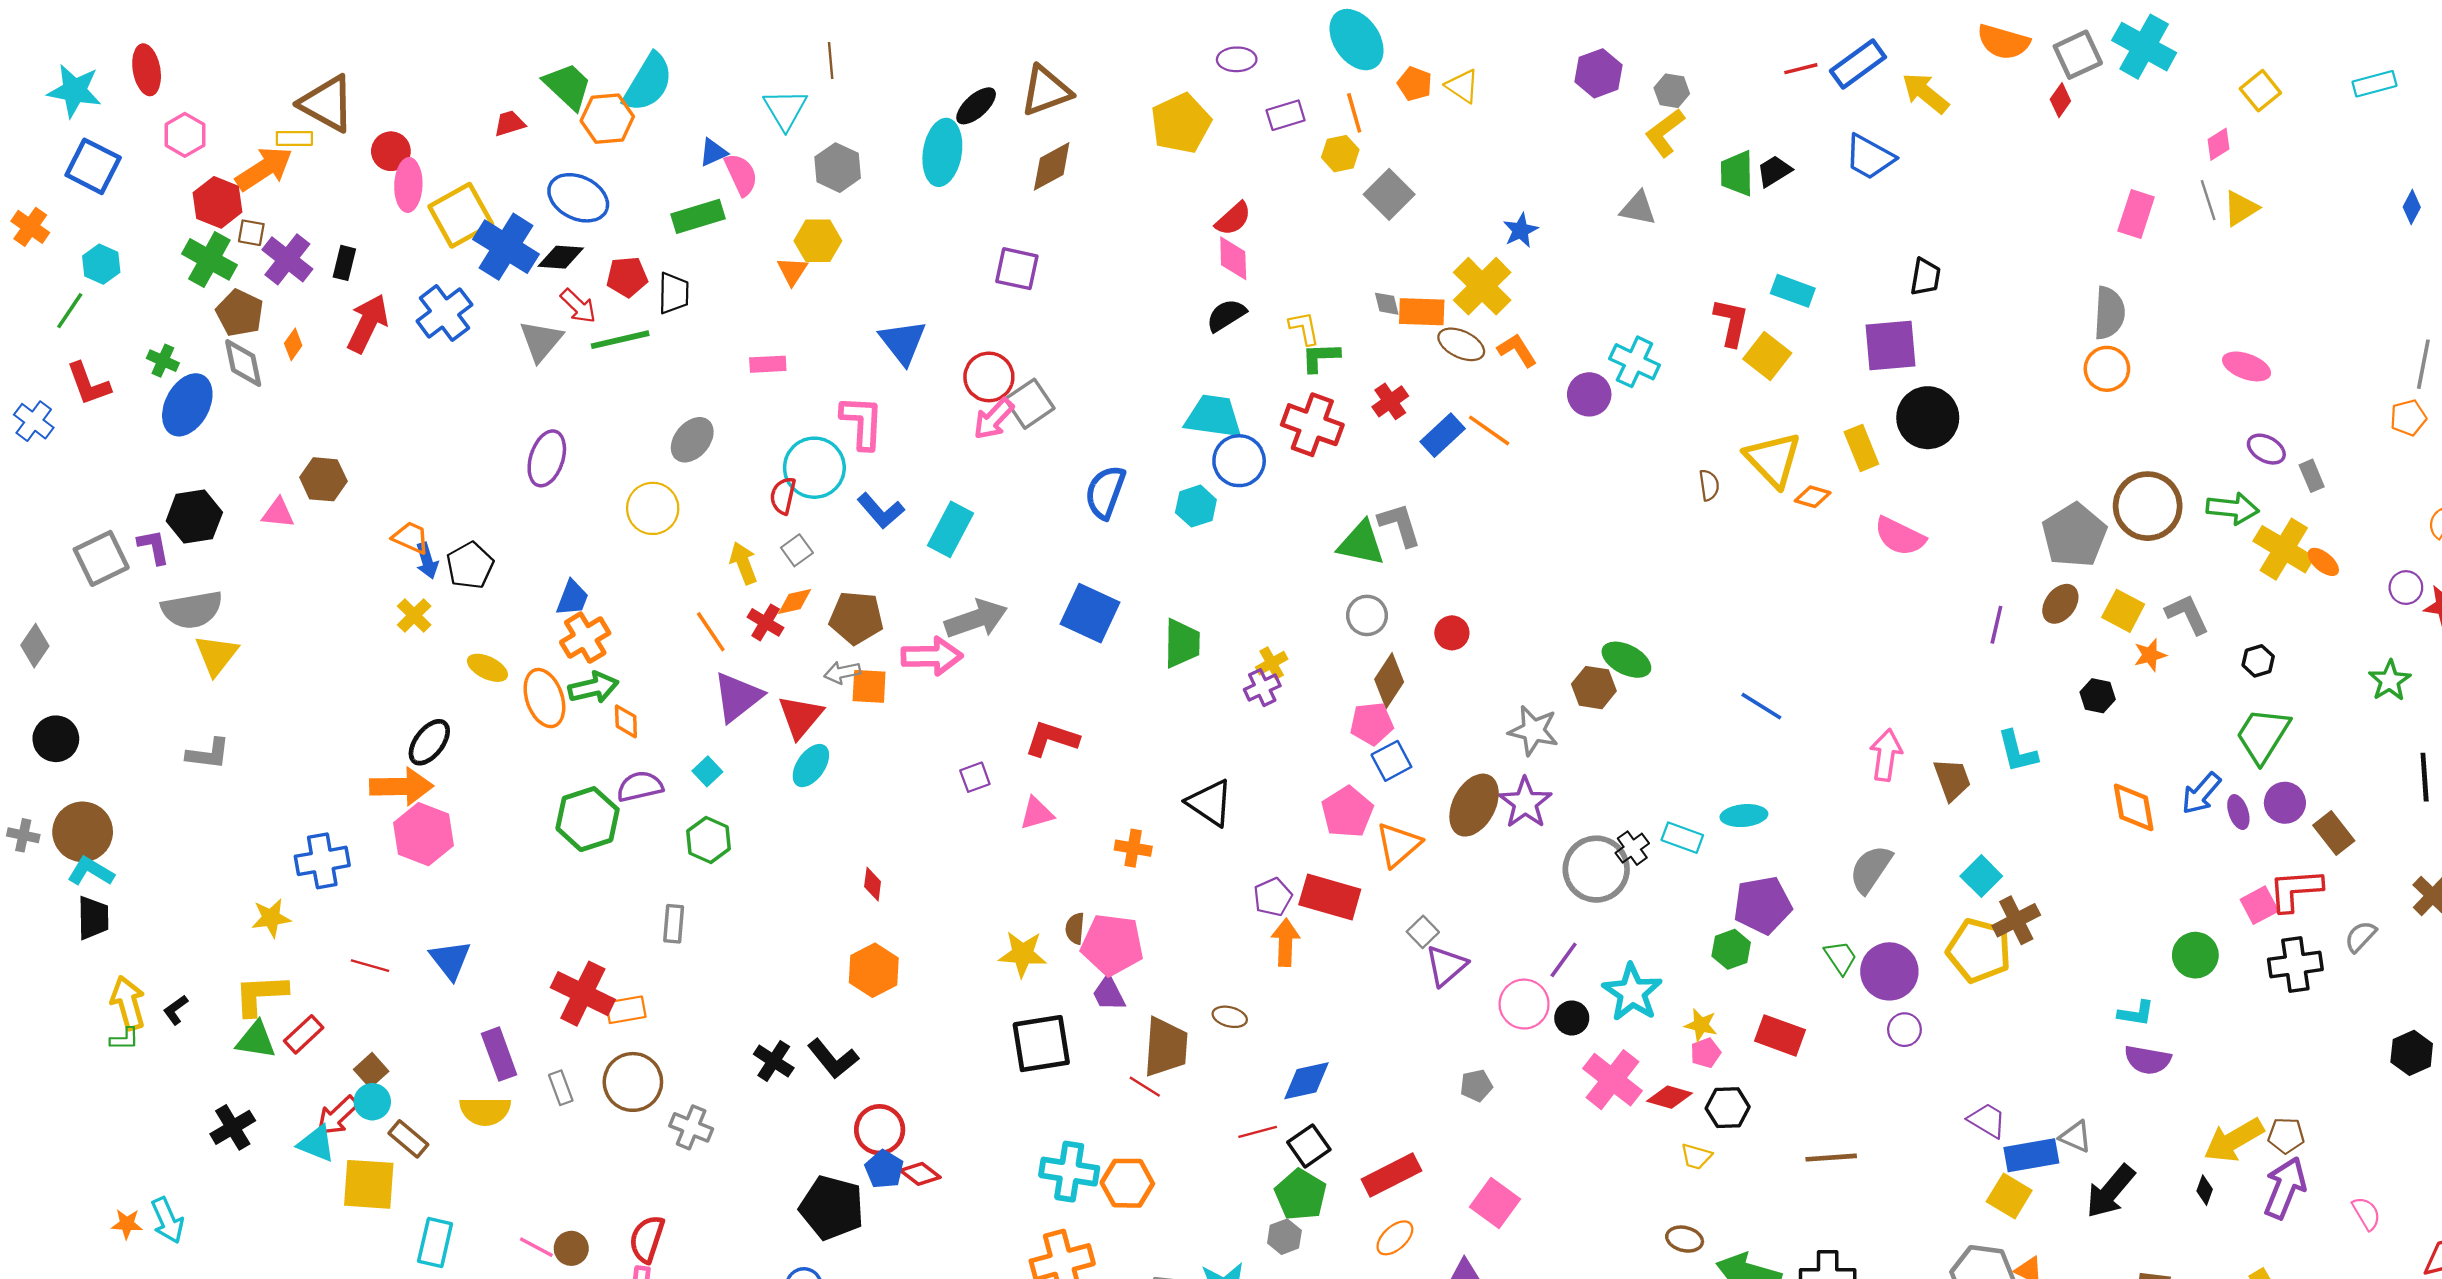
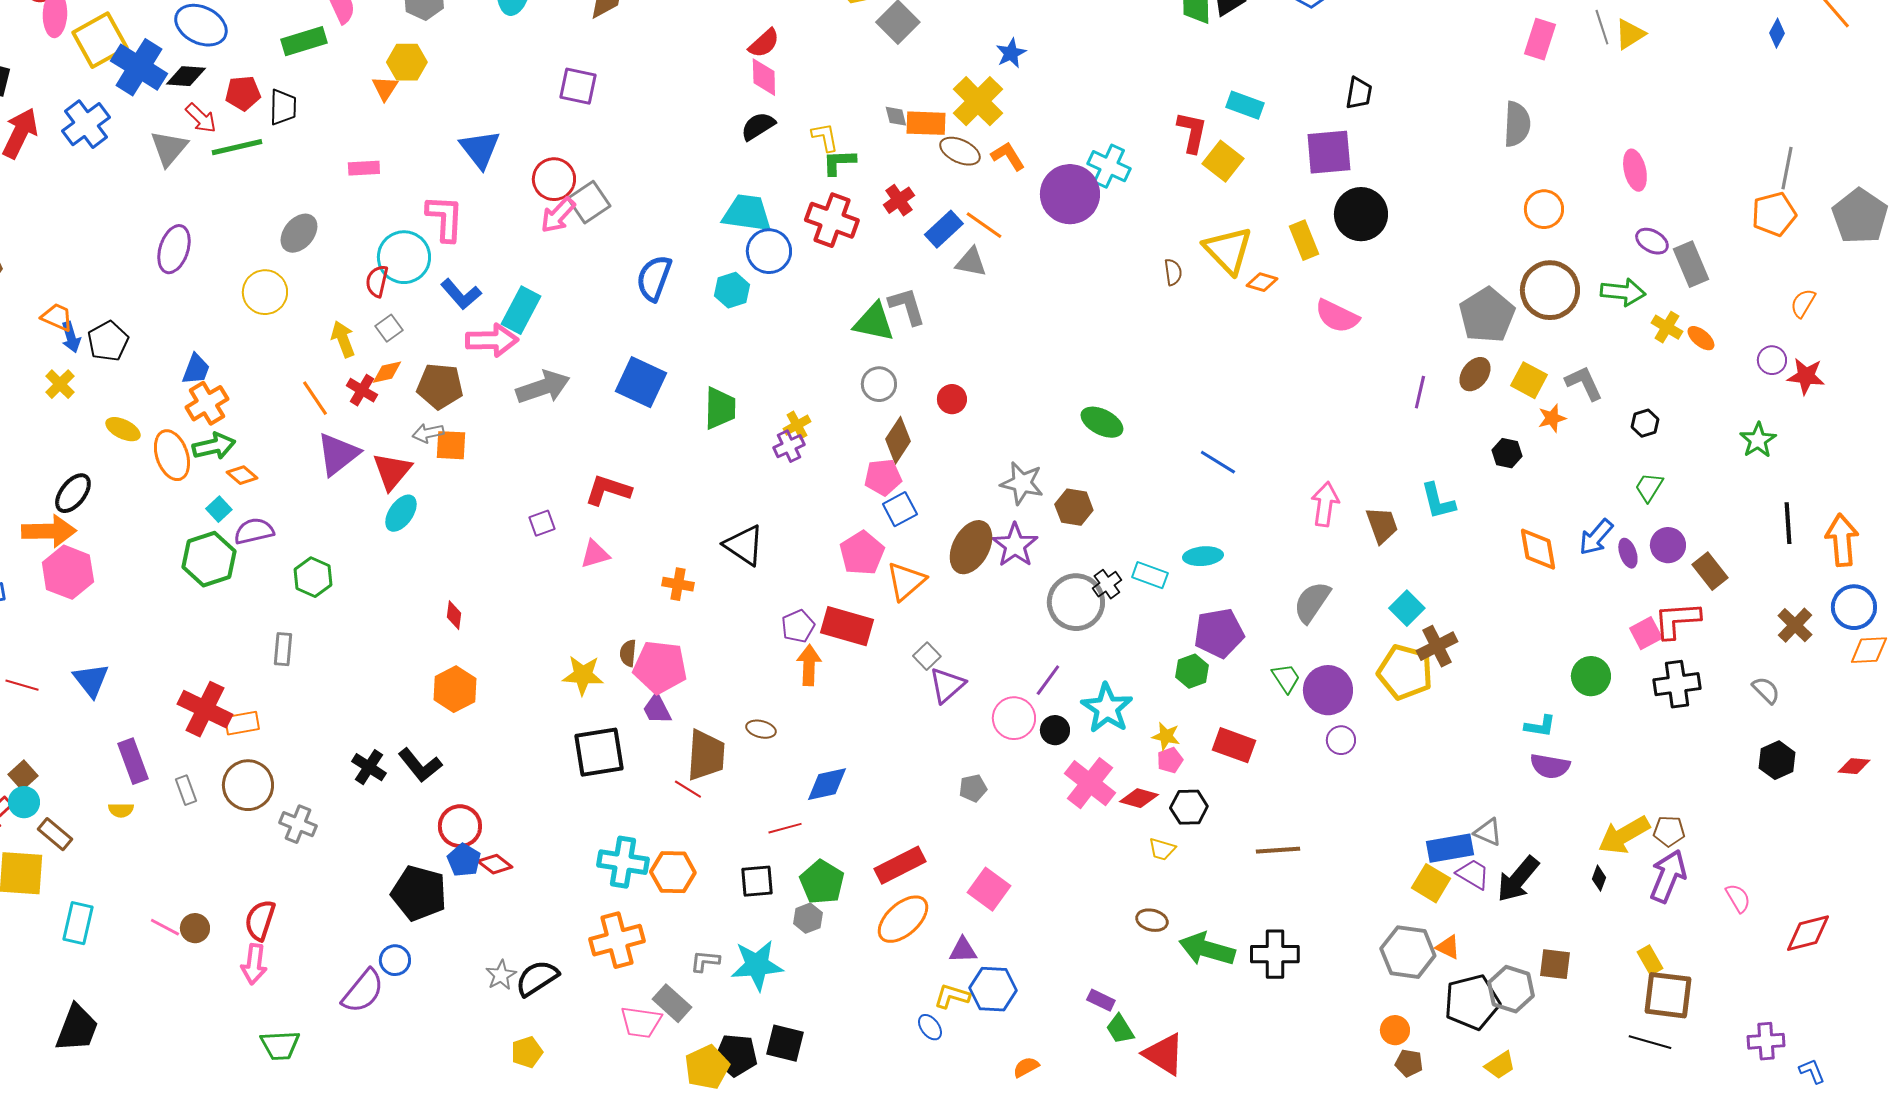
gray triangle: (1638, 208) -> (971, 262), moved
pink ellipse: (2247, 366) -> (1635, 170), turned 57
orange circle: (2107, 369) -> (1544, 209), moved
purple circle: (1589, 394) -> (1070, 194), size x1.6
orange pentagon: (2408, 418) -> (1774, 214), size x1.4
gray rectangle: (2312, 476) -> (1691, 264), size x1.6
yellow cross: (2284, 549) -> (1667, 327), size x0.6
pink arrow: (932, 656) -> (492, 340), moved
brown hexagon: (1594, 688) -> (1074, 507), moved
orange diamond: (626, 721) -> (242, 475), turned -48
green trapezoid: (2263, 735) -> (1649, 487), size x0.6
cyan square: (707, 771) -> (219, 509), moved
gray semicircle: (2361, 937) -> (1766, 690), moved, turned 92
yellow semicircle: (485, 1111) -> (121, 810), size x0.6
purple trapezoid: (1987, 1120) -> (1473, 874), moved
black square: (1309, 1146) -> (757, 881), moved, turned 30
orange ellipse: (1395, 1238) -> (903, 919), size x1.6

